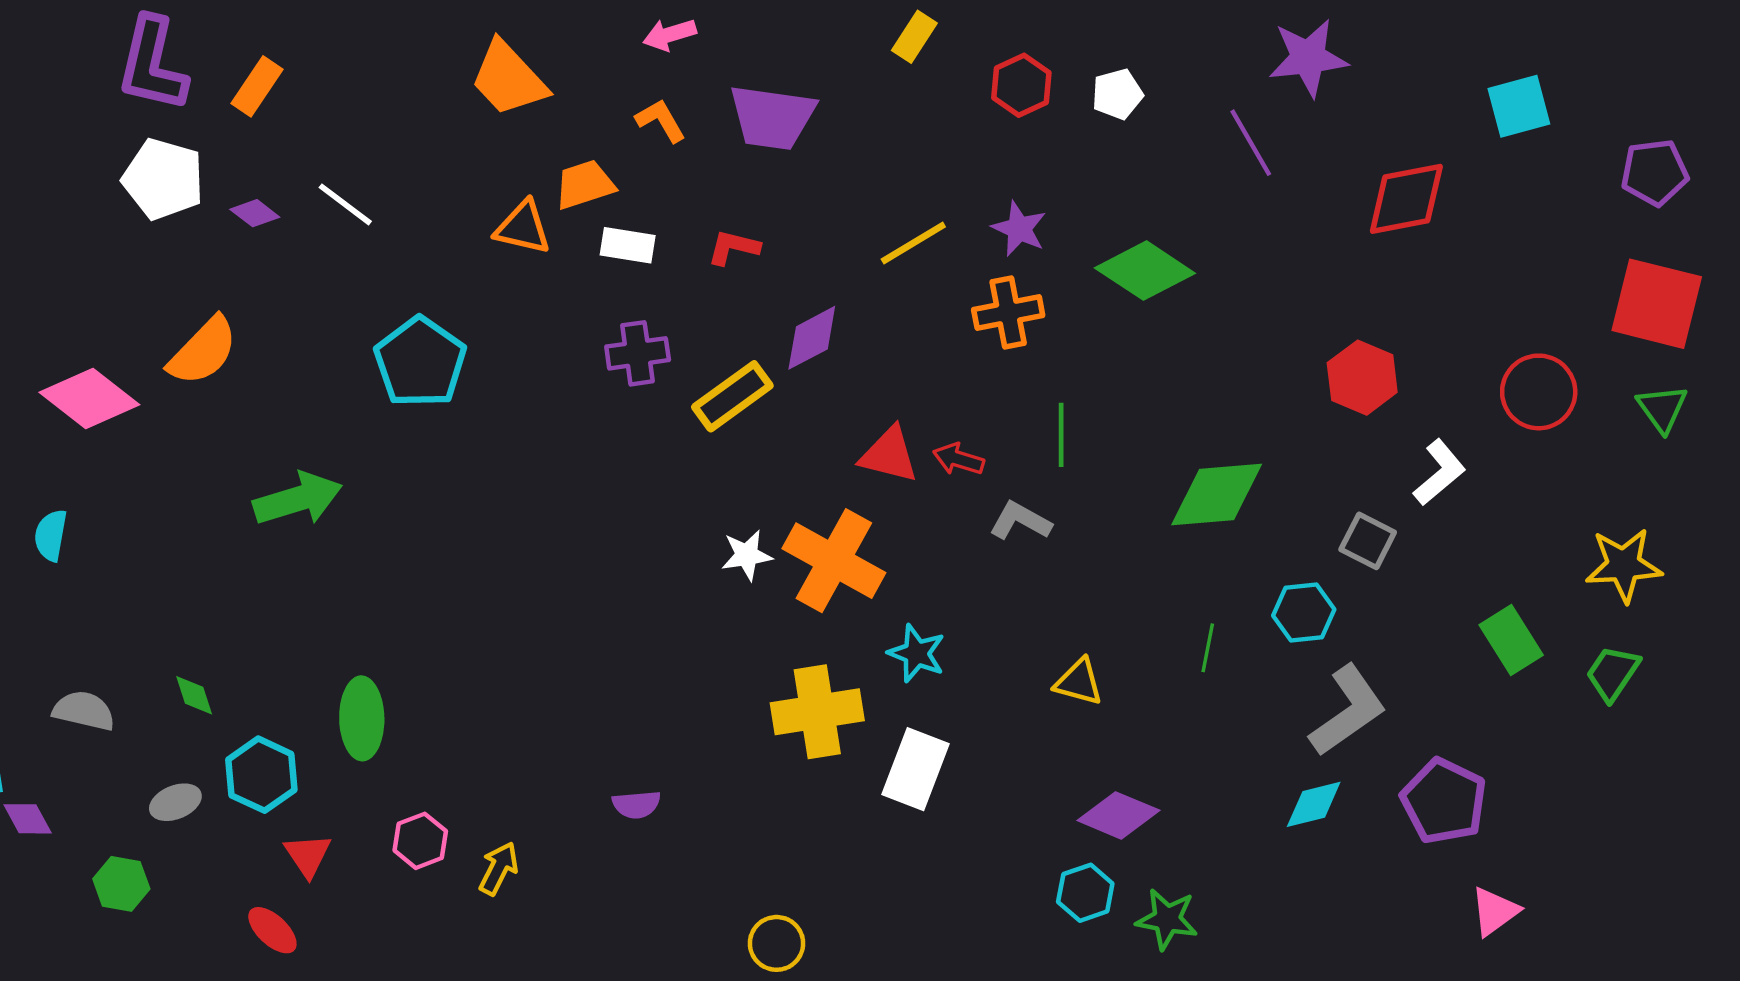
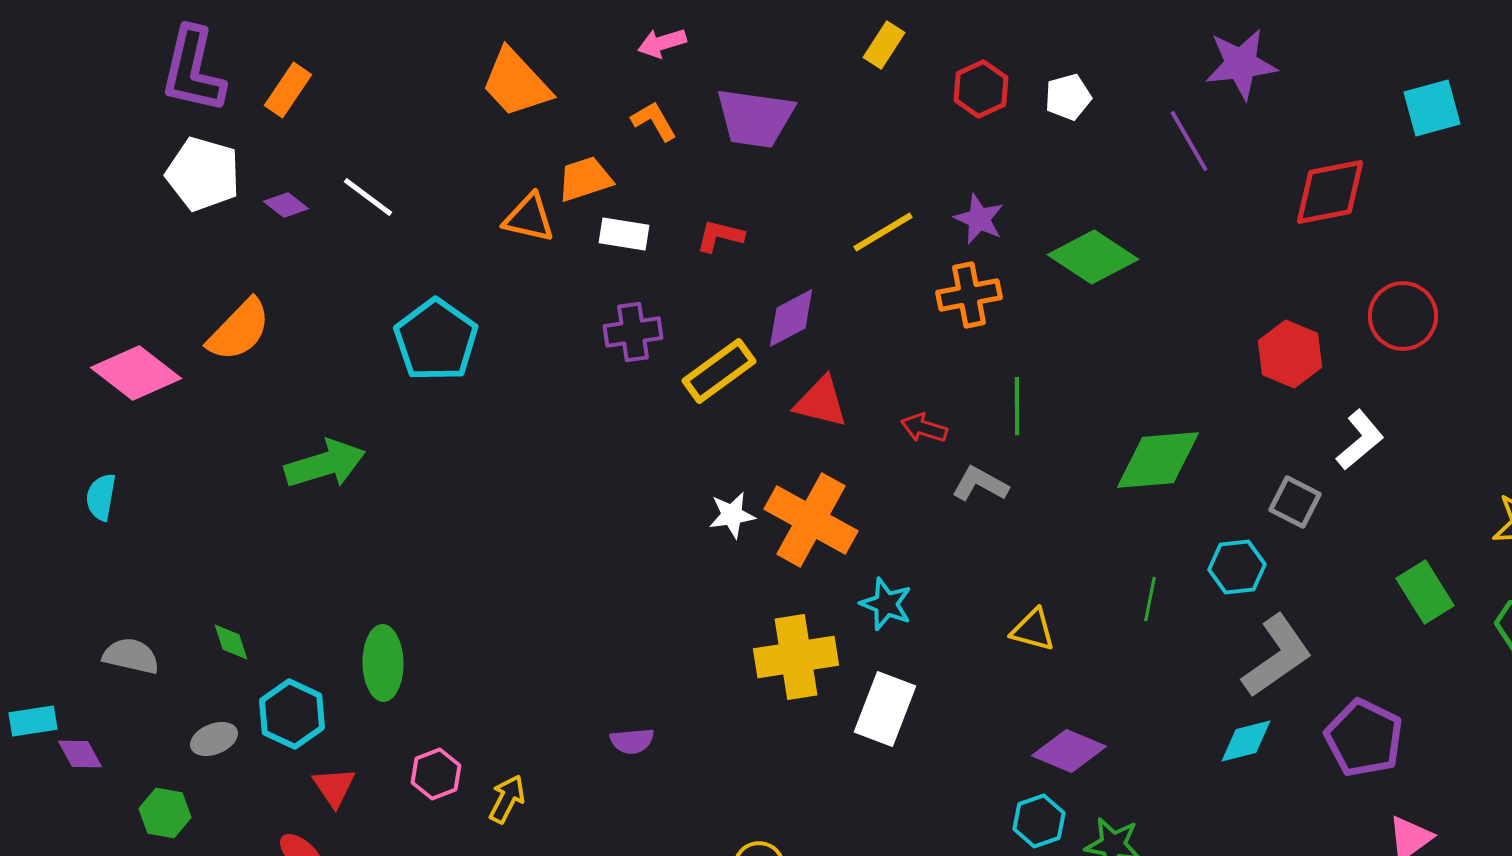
red circle: (1539, 392) -> (1403, 316), moved
red triangle: (889, 455) -> (821, 402), moved

